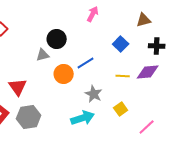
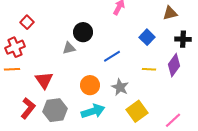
purple diamond: (148, 72) -> (174, 65), turned -50
orange circle: (64, 74) -> (90, 85), moved
yellow square: (121, 109) -> (137, 111), moved, size x1.5
cyan arrow: (83, 118) -> (93, 111), moved

